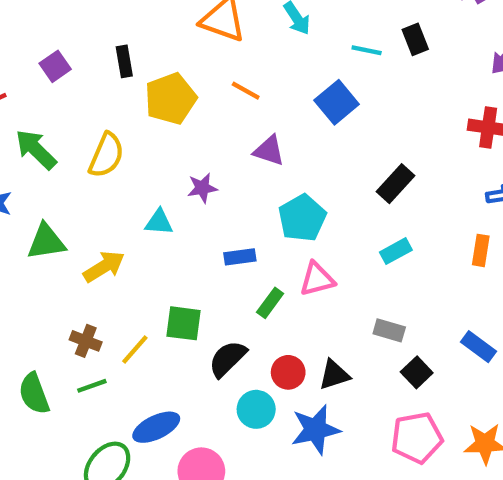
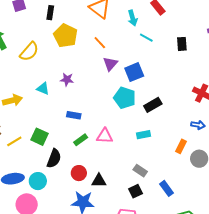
cyan line: (367, 50) -> (146, 38), moved
yellow pentagon: (171, 99) -> (65, 36), turned 30
blue square: (337, 102) -> (134, 72), moved
purple triangle: (269, 151) -> (110, 64), moved, turned 35
cyan pentagon: (302, 218) -> (125, 98), moved, turned 30
gray rectangle: (389, 330) -> (140, 171), moved
black semicircle: (228, 359) -> (54, 158), turned 138
cyan circle: (256, 409) -> (38, 181), moved

